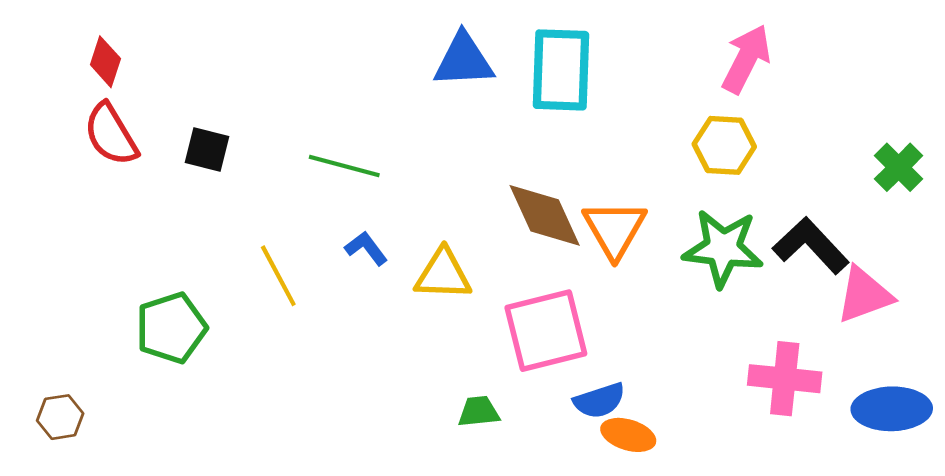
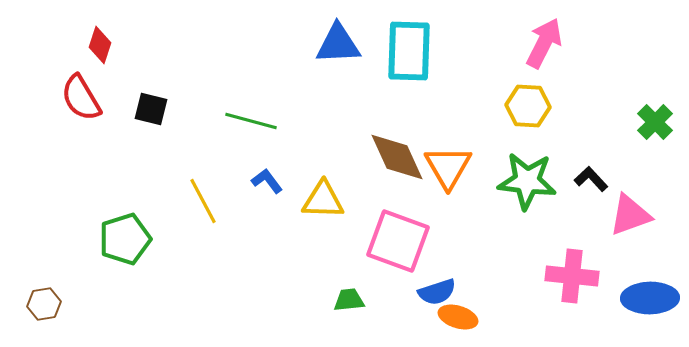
red diamond: (105, 62) -> (100, 45), moved
black L-shape: (811, 246) -> (591, 179), size x0.6
pink square: (546, 331) -> (398, 241), turned 34

